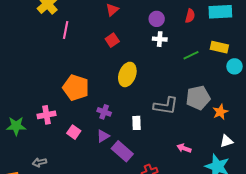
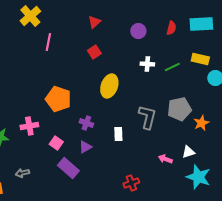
white cross: (160, 39) -> (147, 64), moved
gray L-shape: (166, 106) -> (147, 117), turned -85
white triangle: (226, 141) -> (188, 152), moved
purple rectangle: (122, 151) -> (68, 168), moved

